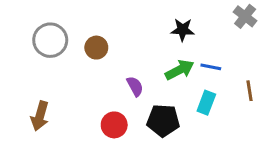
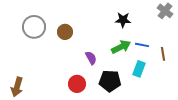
brown line: (249, 91) -> (163, 54), moved
brown arrow: (40, 116) -> (17, 87), moved

